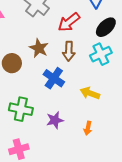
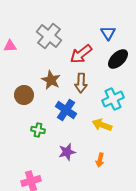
cyan cross: (101, 54) -> (113, 99), moved
green cross: (21, 109) -> (38, 130), moved, size x0.6

